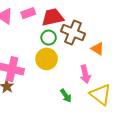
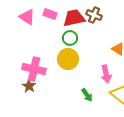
pink rectangle: (28, 13) -> (50, 14), turned 40
brown cross: (73, 32) -> (94, 15), moved, size x0.7

